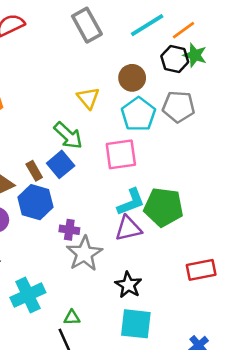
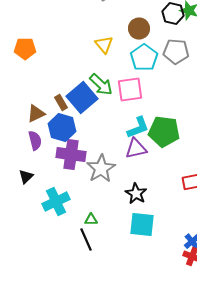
green arrow: (68, 136) -> (101, 85), moved
blue square: (61, 164) -> (82, 98), size x1.4
purple cross: (69, 230) -> (71, 155), moved, size x1.8

